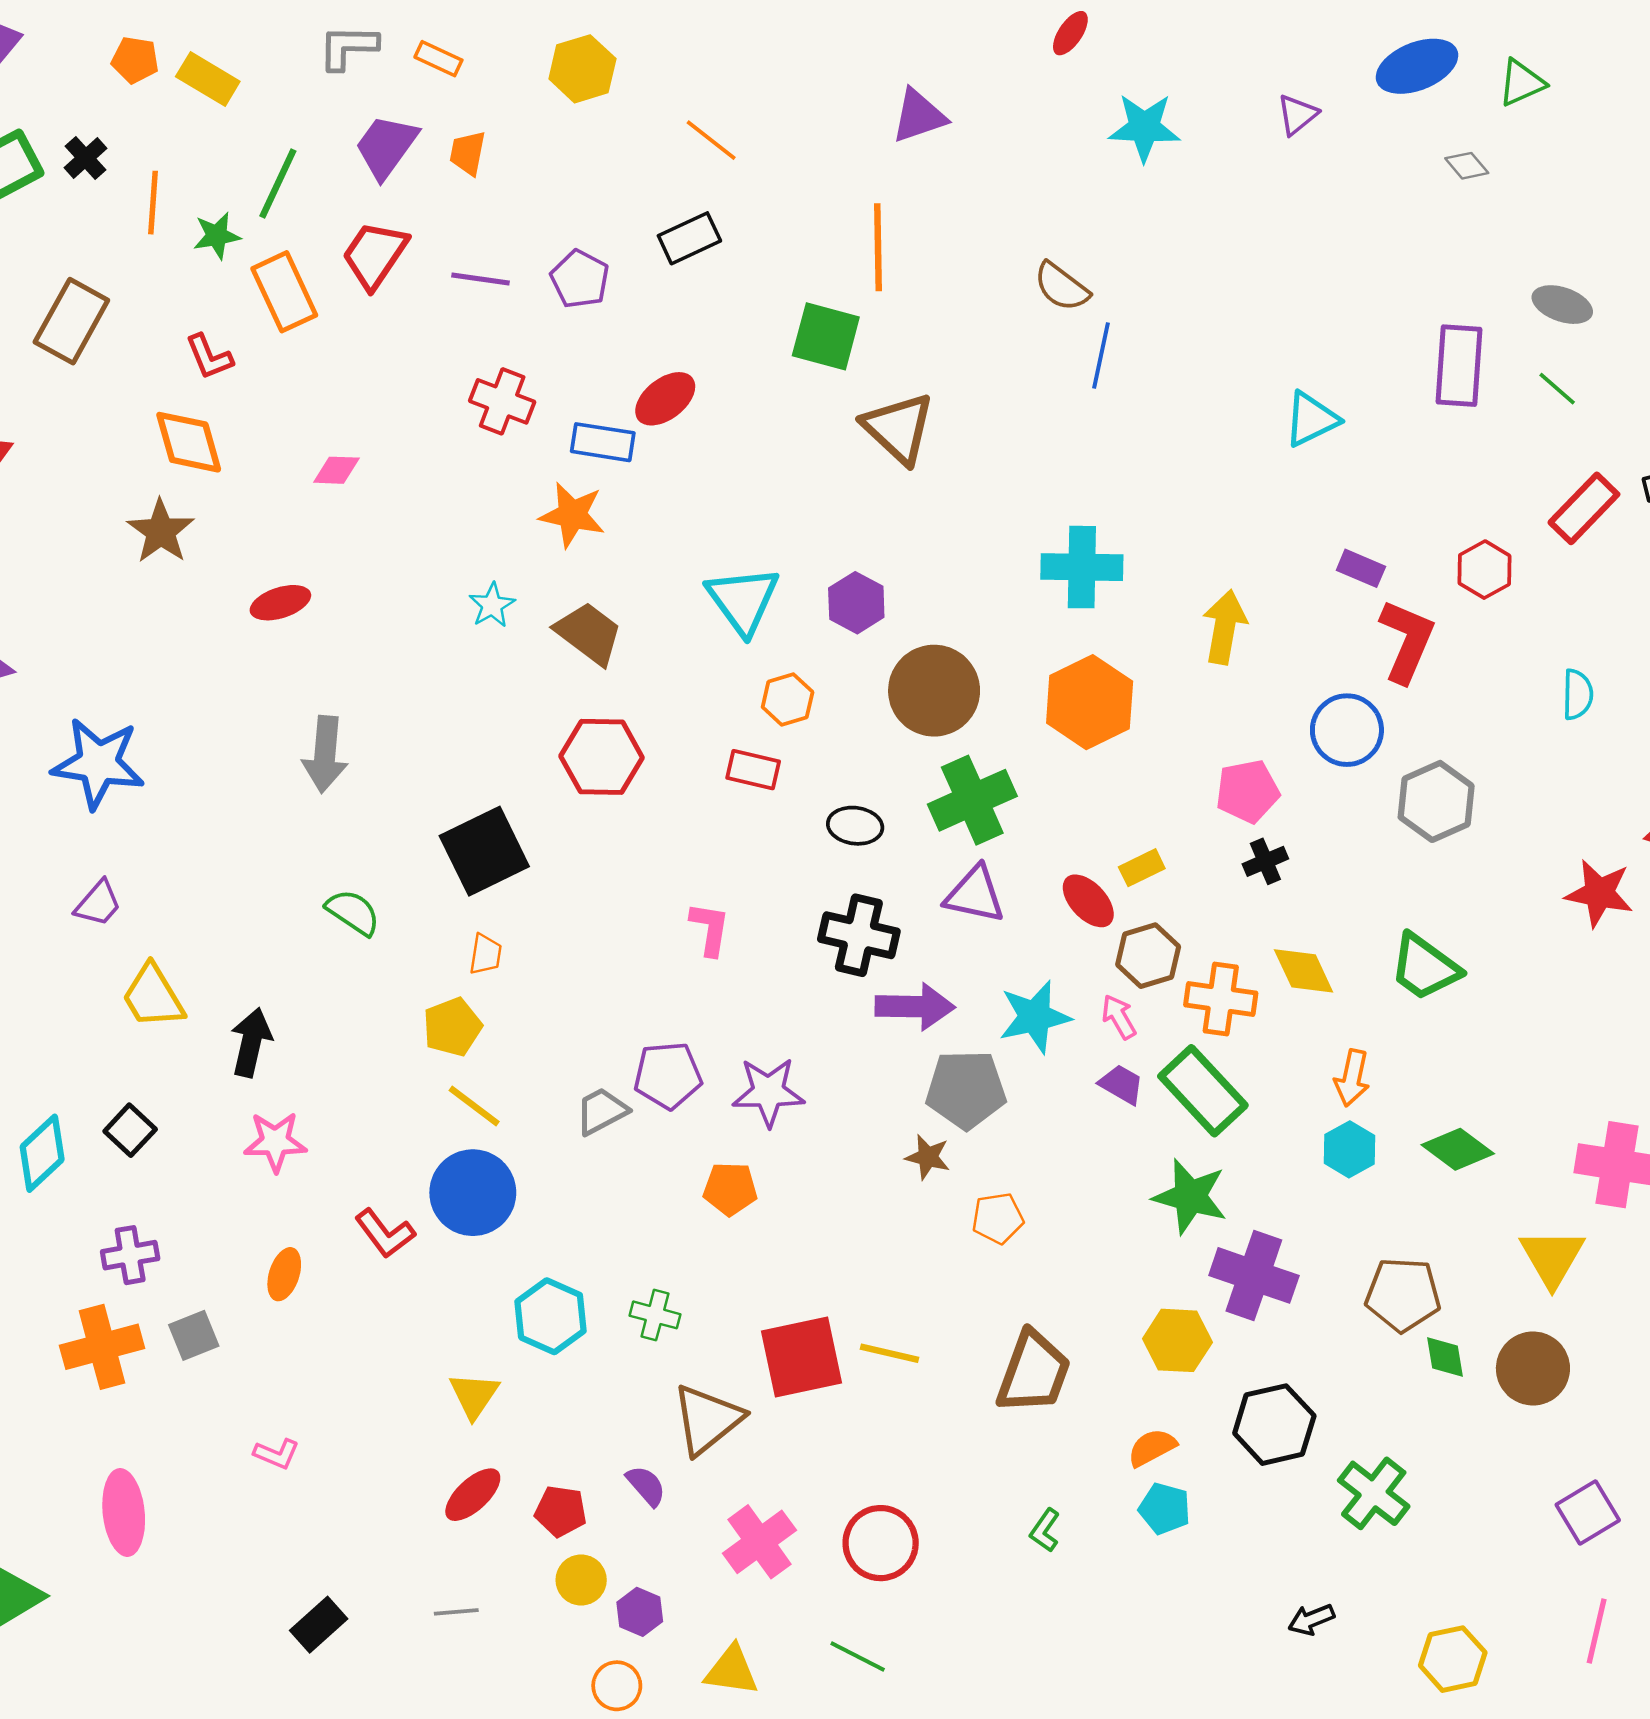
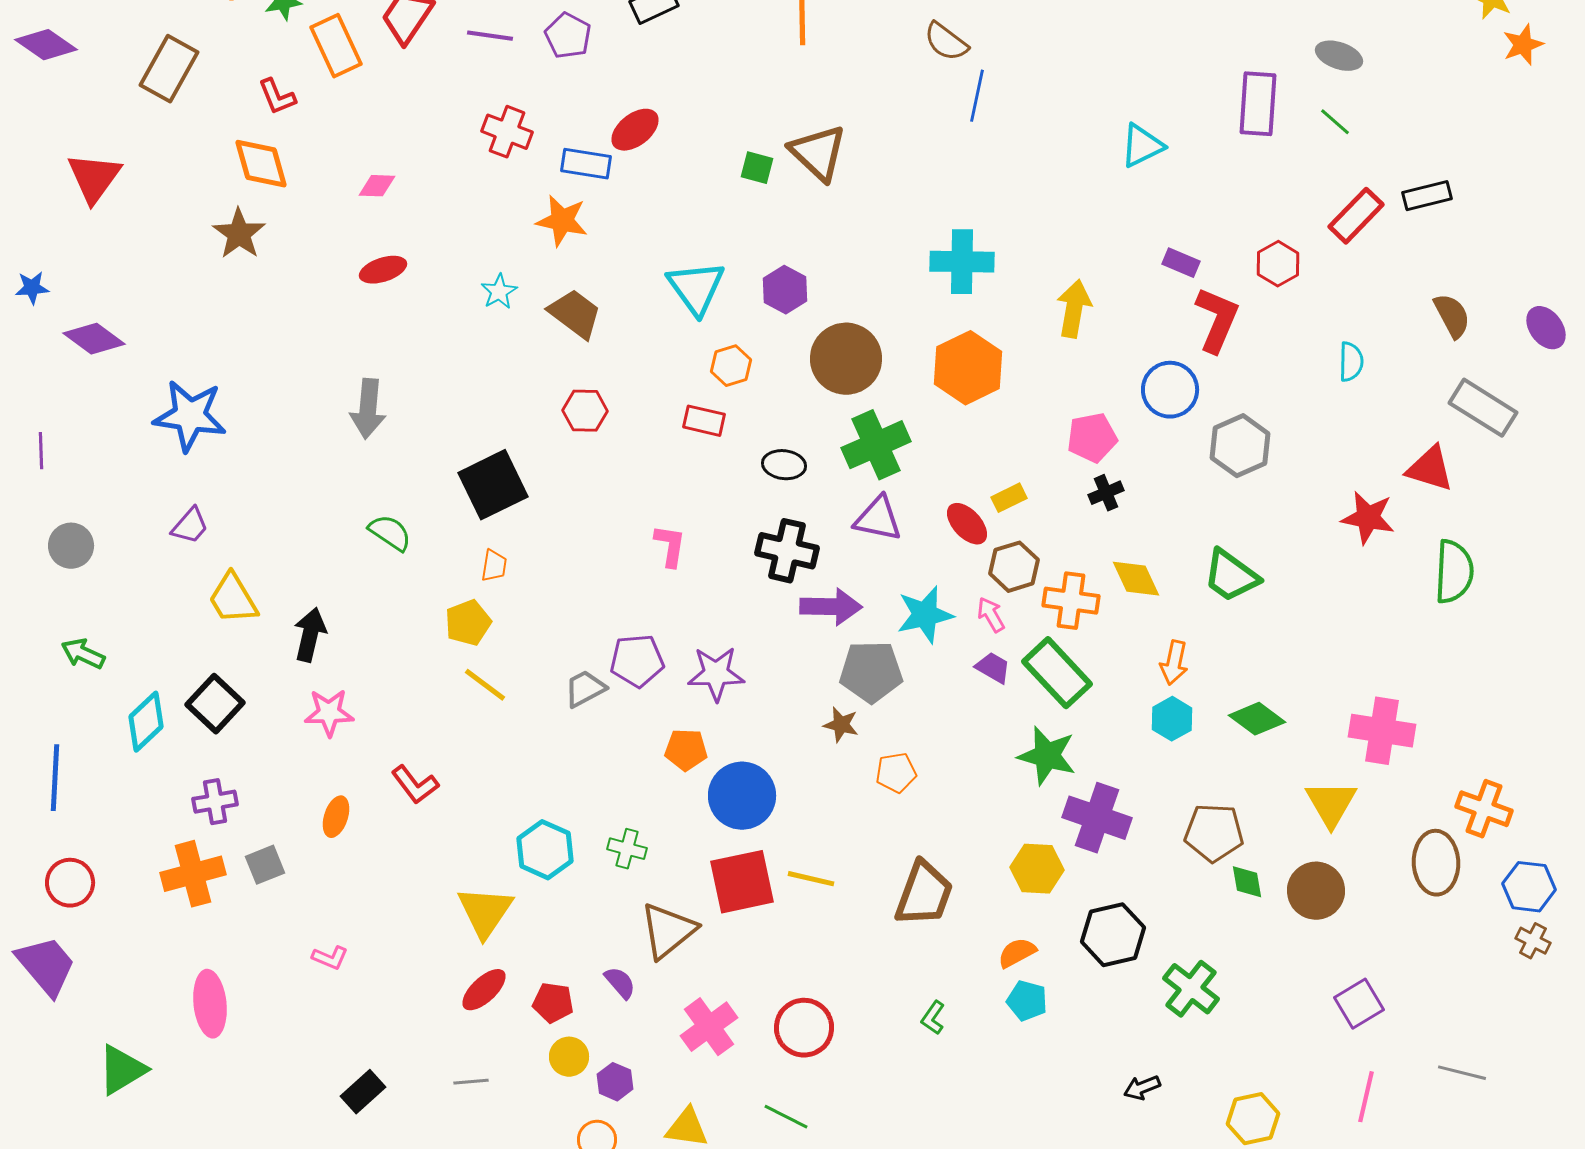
green square: (826, 336) -> (757, 168), moved, size x0.6
red ellipse: (280, 603) -> (383, 270), moved
red hexagon: (602, 757) -> (585, 411), size x0.7
black square: (130, 1130) -> (215, 704), size x1.4
blue circle: (473, 1193) -> (742, 796), moved
yellow triangle: (474, 1395) -> (485, 912), size x1.4

